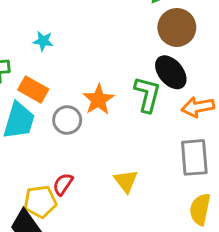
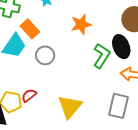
orange star: (98, 100) -> (81, 24), moved
yellow triangle: (126, 181) -> (70, 107), size x1.5

